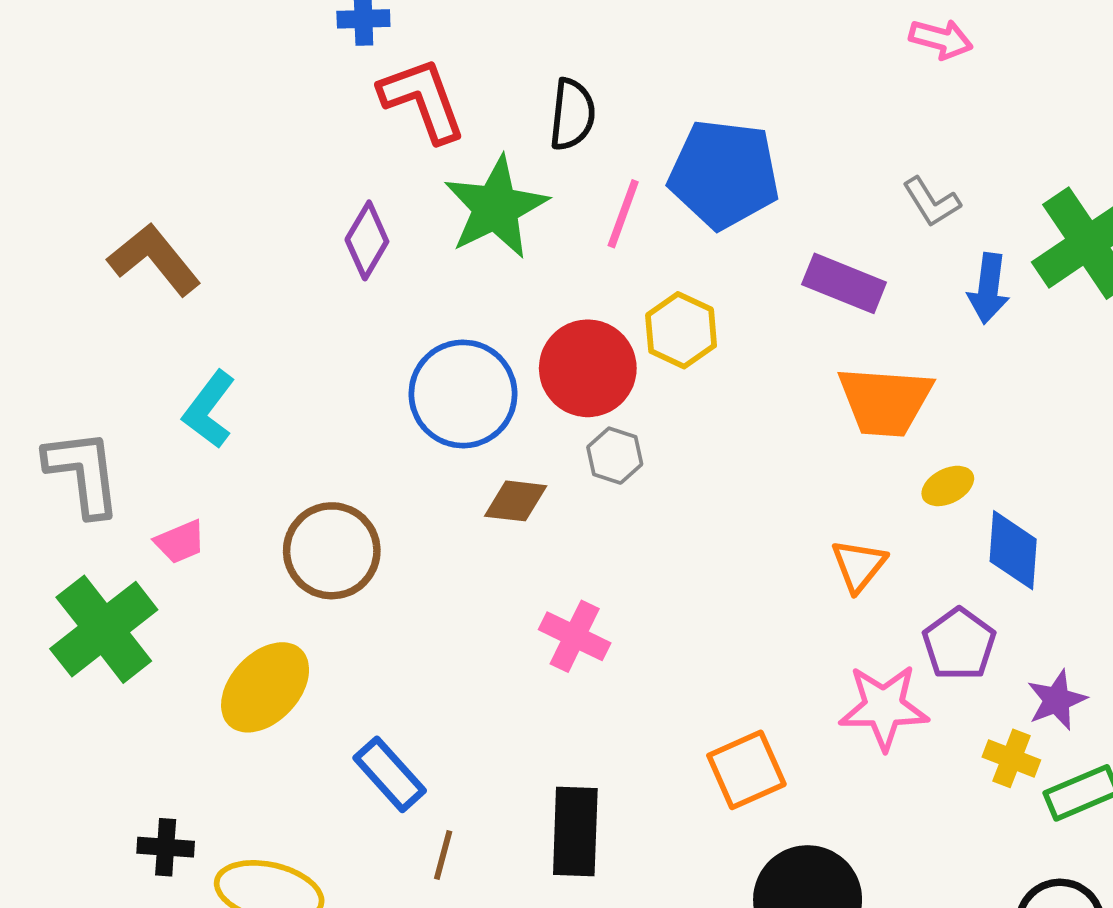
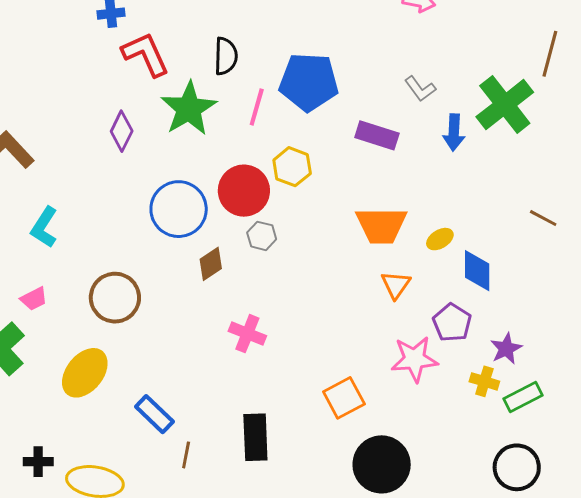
orange trapezoid: (885, 401) -> (381, 225), moved
brown diamond: (516, 501) -> (211, 264), turned -36

